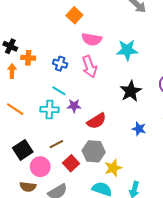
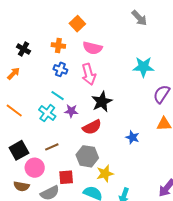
black cross: (10, 46) -> (23, 49), moved
cyan star: (127, 50) -> (143, 67), moved
orange cross: (28, 58) -> (58, 45), moved
orange arrow: (12, 71) -> (14, 73), turned 40
black star: (131, 91) -> (102, 102), moved
cyan cross: (49, 110) -> (47, 113), turned 30
red square: (71, 163) -> (66, 177), moved, turned 35

